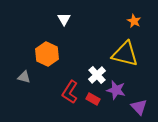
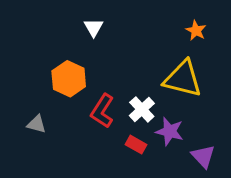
gray triangle: (24, 77) -> (37, 124), moved
red L-shape: (70, 92) -> (102, 111), moved

